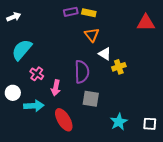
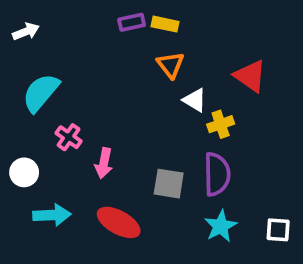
red triangle: (146, 23) -> (250, 76), moved, turned 36
purple semicircle: (82, 72) -> (217, 174), moved
cyan arrow: (34, 106) -> (52, 215), moved
red ellipse: (64, 120) -> (119, 222), turned -30

